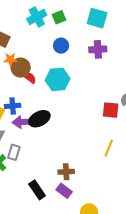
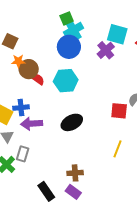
cyan cross: (37, 17) -> (73, 30), moved
cyan square: (97, 18) -> (117, 34), moved
blue circle: (61, 46) -> (69, 47), size x1.5
purple cross: (98, 49) -> (106, 50), turned -36
black ellipse: (39, 119) -> (72, 122), moved

